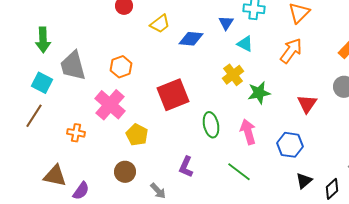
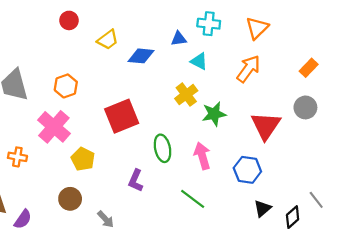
blue triangle: (226, 23) -> (179, 39), turned 49
red triangle: (307, 104) -> (266, 126), size x1.4
purple L-shape: (186, 167) -> (136, 181), moved

